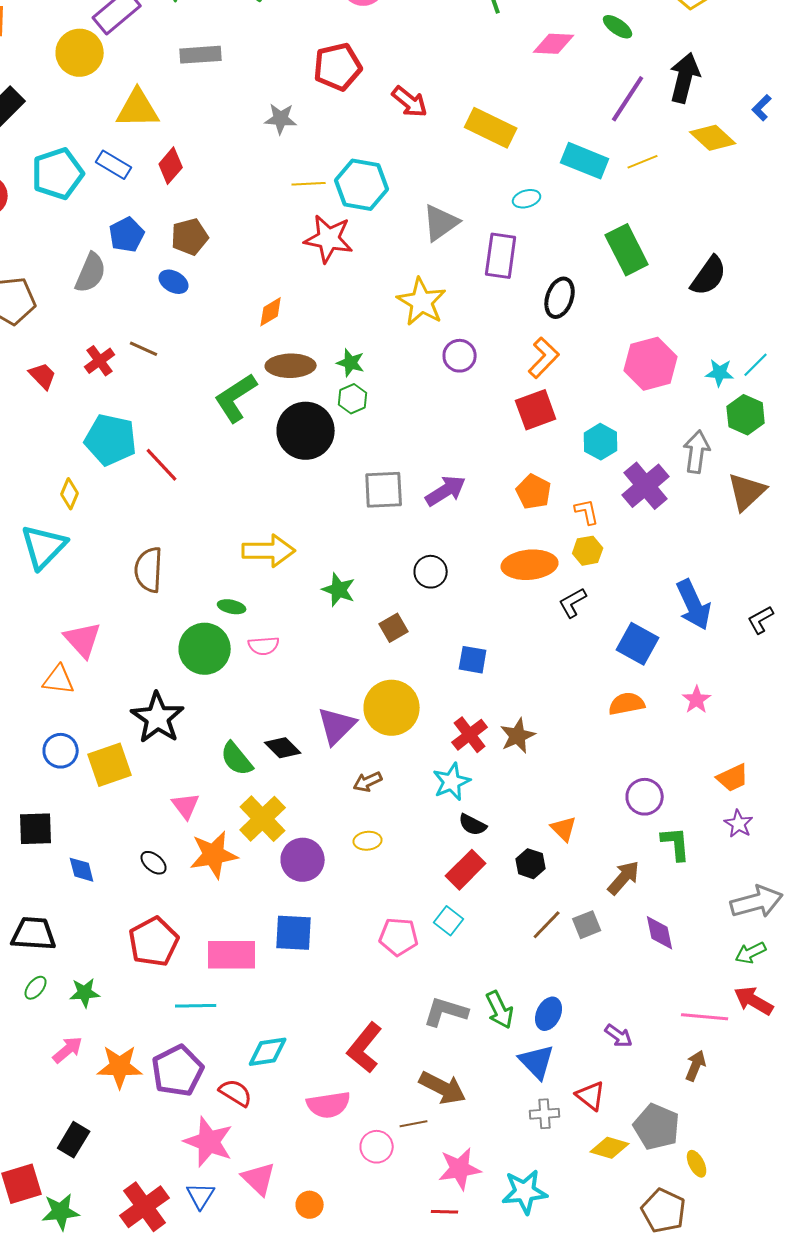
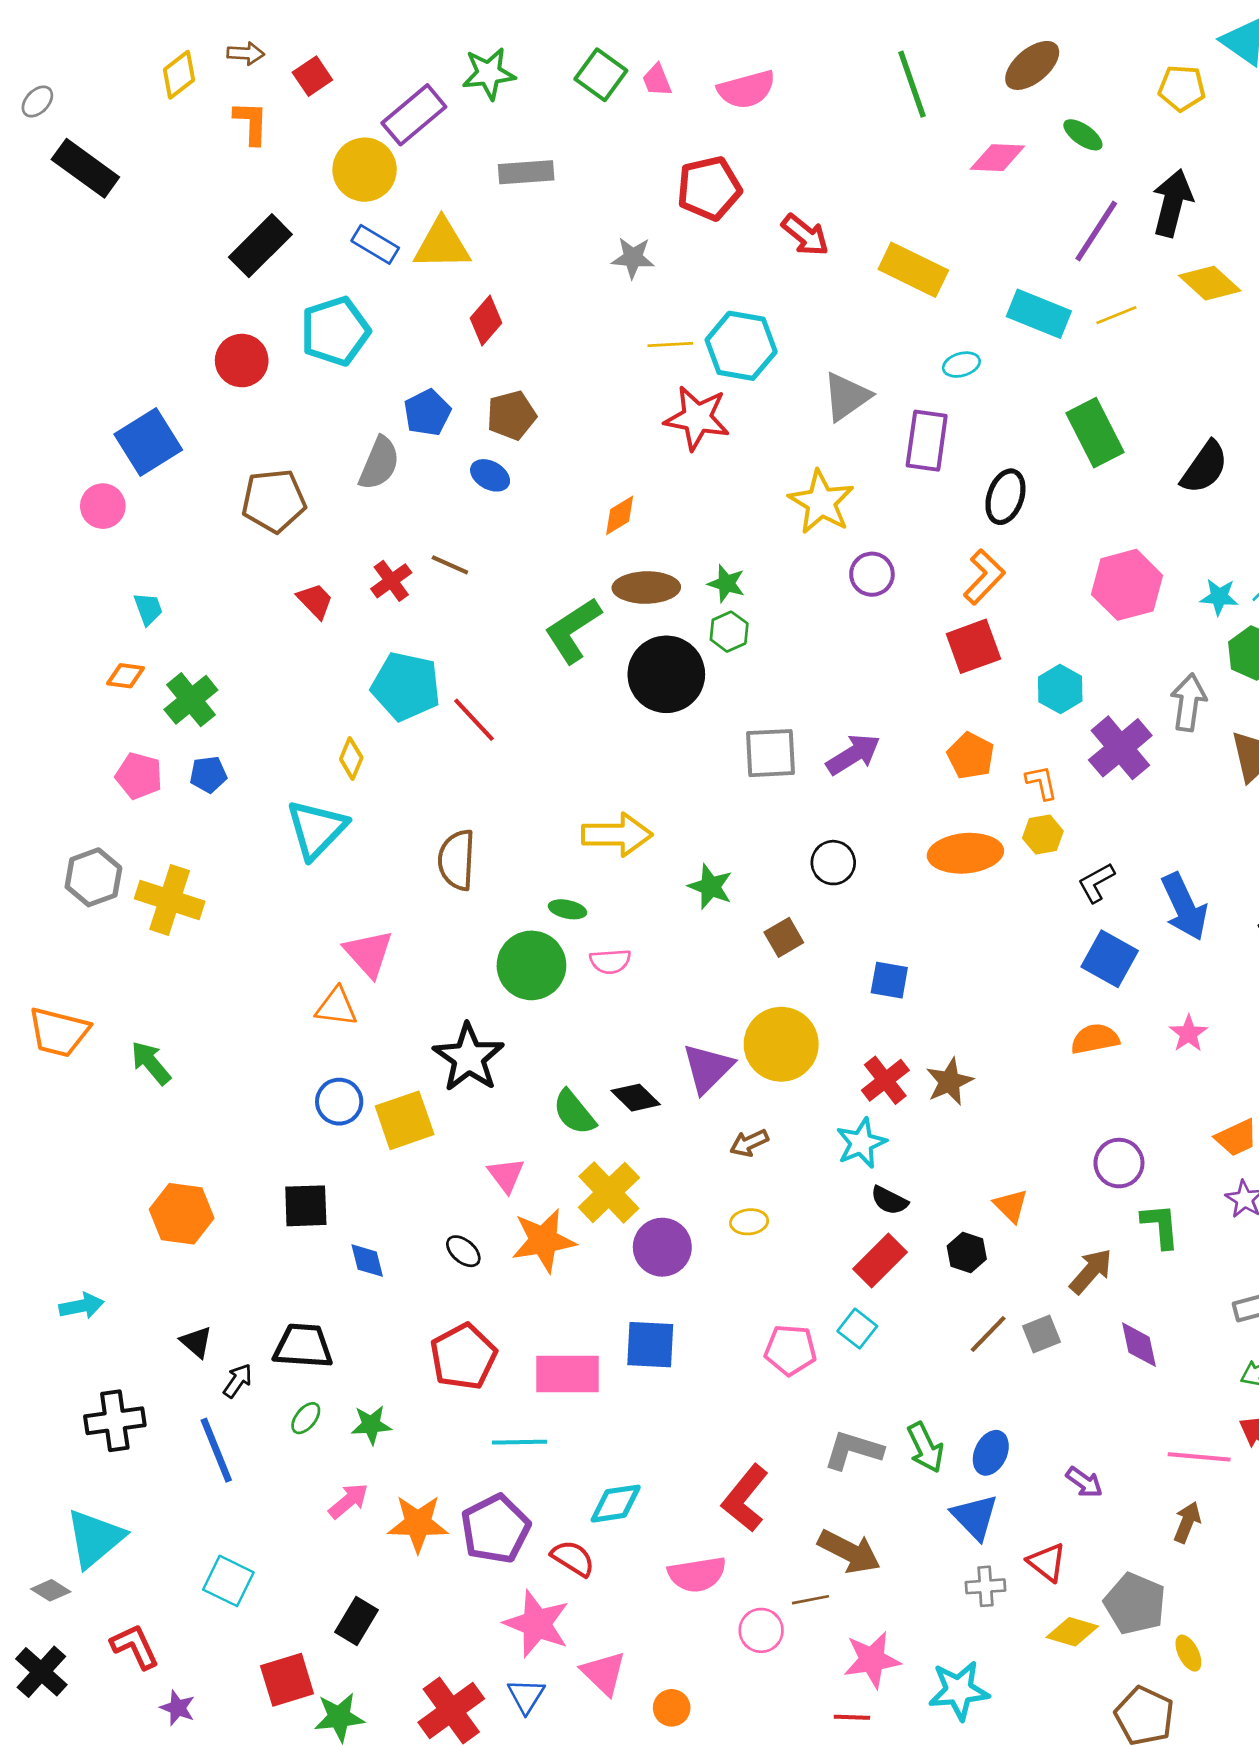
blue rectangle: (114, 165) -> (375, 244), moved
black L-shape: (573, 603) -> (1096, 883), moved

